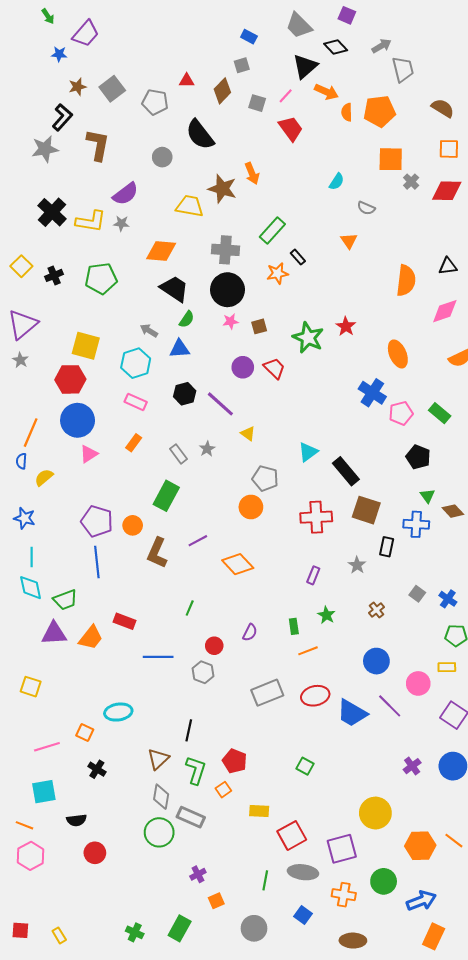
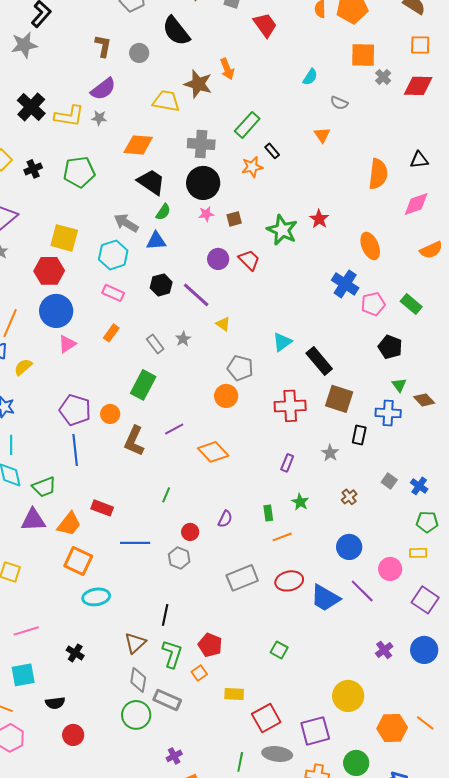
brown L-shape: (98, 145) -> (103, 46), moved, size x0.7
gray arrow: (149, 331) -> (126, 223), size x1.4
orange square: (85, 732) -> (78, 561), moved, size x1.6

